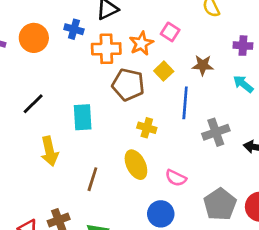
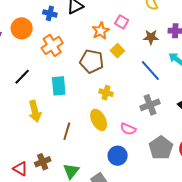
blue cross: (74, 29) -> (50, 13), moved
orange cross: (106, 49) -> (52, 45), moved, turned -30
brown star: (203, 65) -> (151, 37), moved
blue line: (185, 103) -> (150, 70), moved, turned -45
gray cross: (216, 132) -> (150, 105), moved

